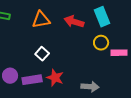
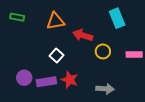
red arrow: (74, 22) -> (83, 35), moved
yellow circle: (101, 43) -> (103, 51), moved

